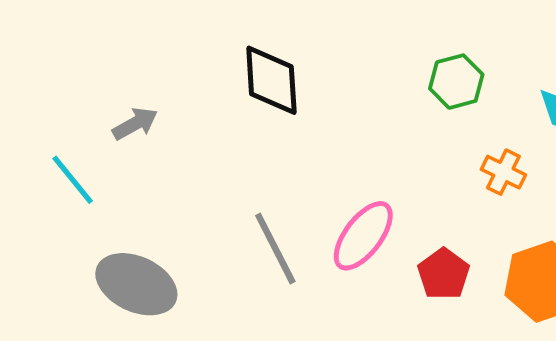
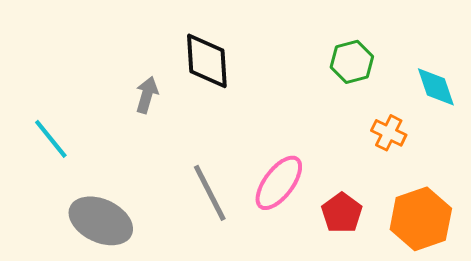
gray arrow: (135, 124) -> (147, 95), moved, turned -45

